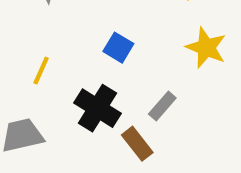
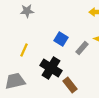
gray rectangle: (162, 106) -> (82, 48), moved

